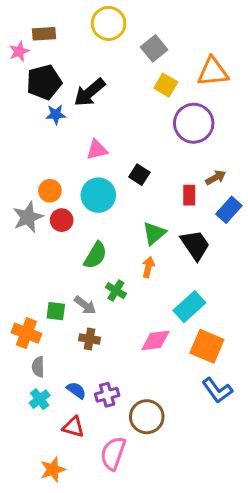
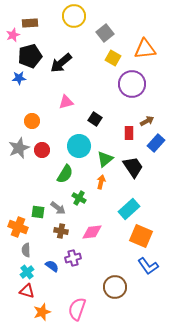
blue star: (56, 114) -> (19, 78), moved
orange circle: (50, 191) -> (32, 121), moved
cyan circle: (98, 195) -> (79, 146), moved
pink diamond: (156, 340) -> (92, 232), moved
purple cross: (107, 395) -> (73, 258), moved
brown circle: (147, 417) -> (115, 287), moved
red triangle: (73, 427) -> (27, 291), moved
orange star: (53, 470) -> (42, 312), moved

